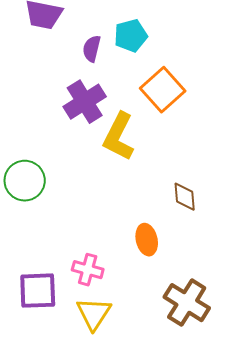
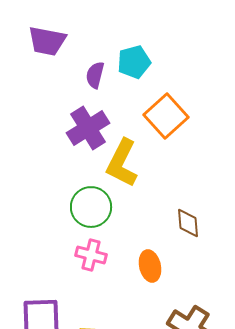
green circle: (25, 181) -> (91, 207), moved
pink cross: (88, 270) -> (91, 255), moved

